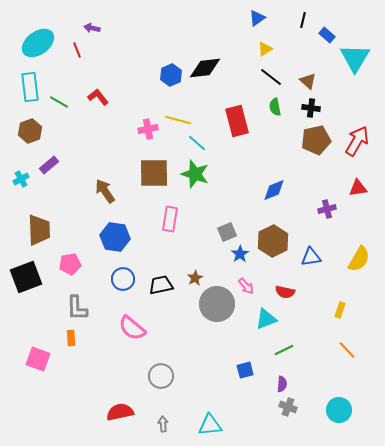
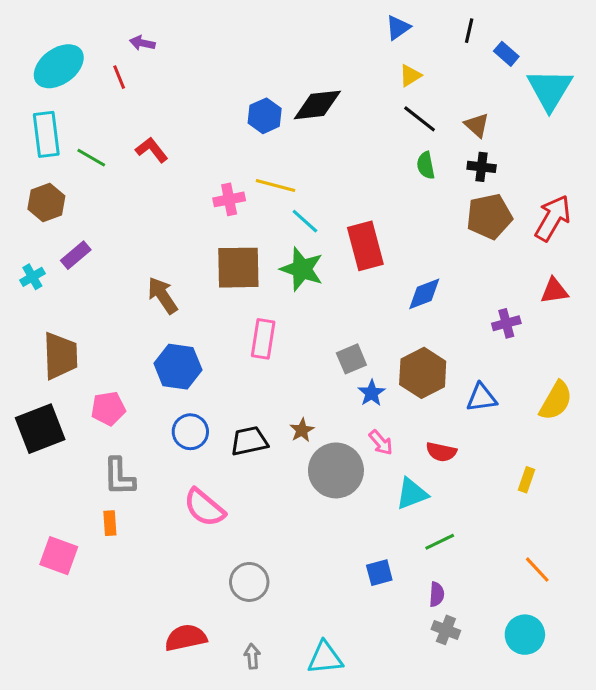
red rectangle: (237, 121) -> (365, 246), moved
orange line: (347, 350) -> (537, 570), moved

